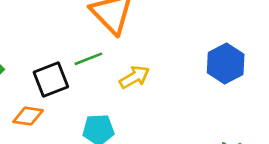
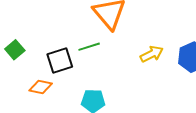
yellow arrow: (134, 77) -> (152, 54), moved

